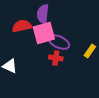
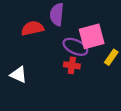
pink square: (44, 33) -> (92, 36), moved

